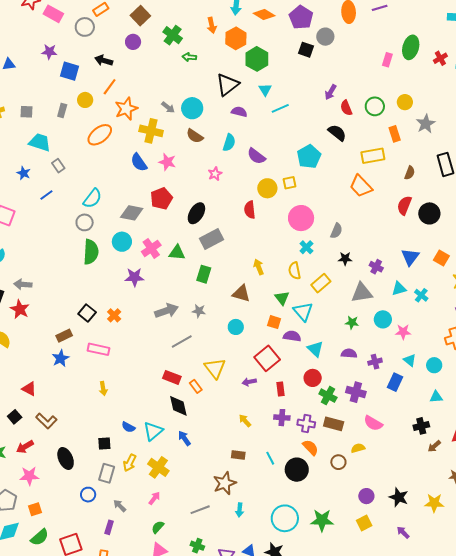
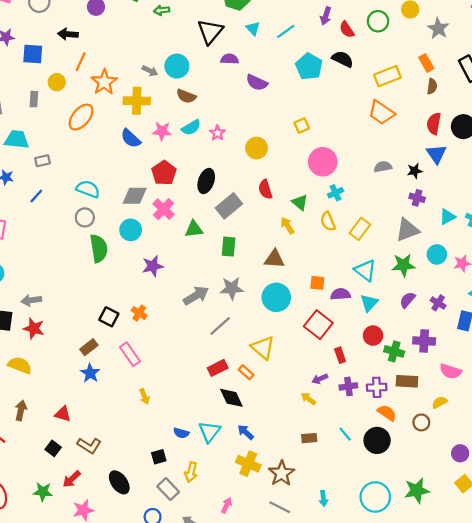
cyan line: (280, 108) -> (286, 31), moved
orange rectangle: (395, 134) -> (426, 63), moved
cyan semicircle: (229, 143) -> (191, 128), moved, turned 54
purple semicircle: (256, 156) -> (257, 83), moved
cyan pentagon: (309, 157) -> (309, 66), moved
gray rectangle: (58, 166) -> (43, 161), turned -56
yellow circle: (267, 188) -> (257, 148), moved
cyan semicircle: (92, 198) -> (88, 189), turned -95
red semicircle: (250, 210) -> (265, 189), moved
gray semicircle: (336, 231) -> (383, 167), moved, turned -112
cyan cross: (306, 247) -> (336, 193), turned 32
pink cross: (151, 248) -> (163, 209), moved
blue triangle: (410, 257) -> (436, 154), moved
black star: (345, 259) -> (415, 171), moved
green triangle: (282, 298) -> (300, 202), moved
gray star: (199, 311) -> (232, 288), size x1.5
cyan triangle: (303, 312) -> (365, 270), moved
green star: (352, 323) -> (403, 265), size x1.5
cyan circle: (236, 327) -> (276, 297), size x1.6
pink rectangle: (98, 349) -> (130, 354), turned 55
cyan triangle: (315, 349) -> (369, 303), turned 42
purple semicircle: (349, 353) -> (407, 300), turned -42
purple cross: (375, 362) -> (438, 303), turned -32
red rectangle: (172, 377) -> (218, 368), turned -36
purple arrow: (249, 382) -> (320, 379), moved
yellow cross: (158, 467) -> (248, 464), moved
gray rectangle: (107, 473) -> (168, 489), turned -48
brown star: (225, 483) -> (281, 473), moved
gray line: (200, 510) -> (280, 507), turned 60

